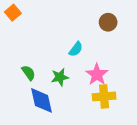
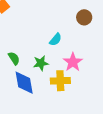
yellow cross: (104, 96) -> (60, 81), moved

